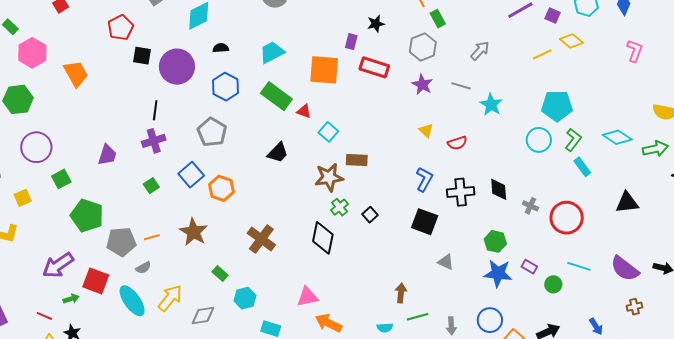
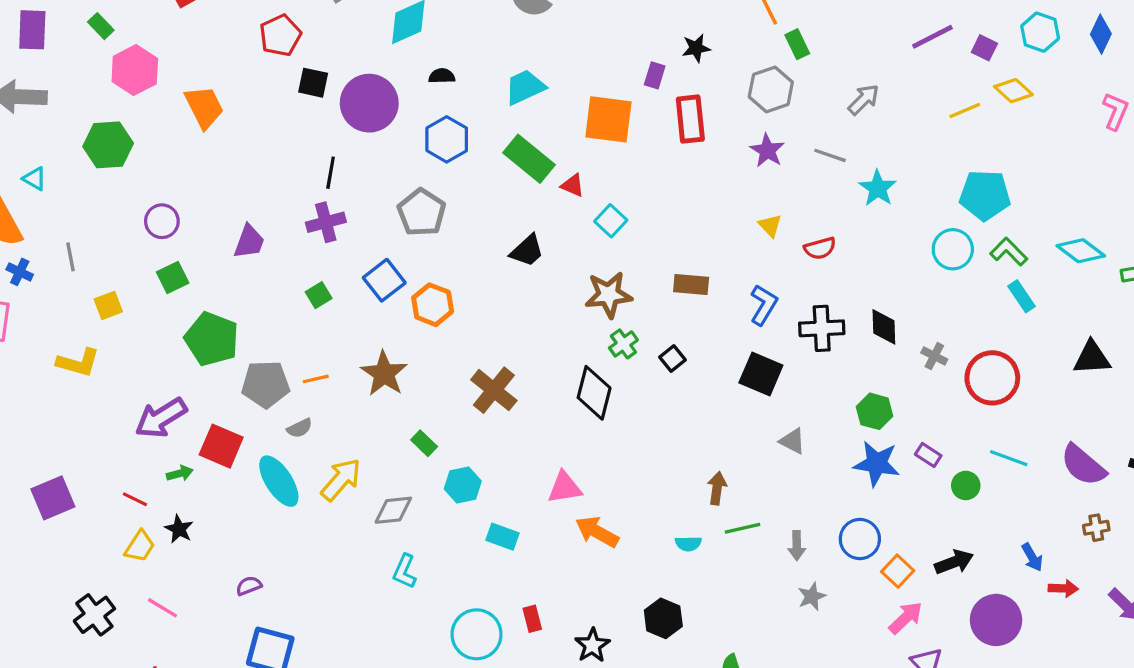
red rectangle: (374, 67) -> (690, 119), turned 64
green L-shape: (573, 140) -> (1009, 252), turned -85
purple circle: (36, 147) -> (162, 221), moved, size x0.7
brown rectangle: (357, 160) -> (691, 284), moved

